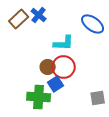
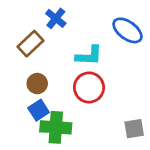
brown rectangle: (19, 19) -> (31, 44), moved
brown circle: (48, 67) -> (37, 84), moved
blue square: (56, 84) -> (39, 110), moved

